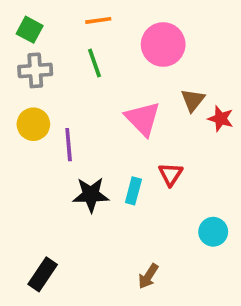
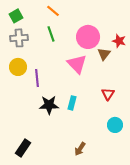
orange line: (98, 20) -> (53, 11), turned 48
green square: (30, 30) -> (16, 16), turned 32
pink circle: (163, 44) -> (88, 37), moved
red star: (221, 119) -> (119, 41), moved
red triangle: (171, 174) -> (108, 94), moved

